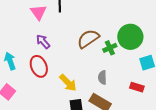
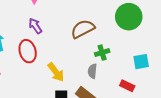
green circle: (130, 37) -> (129, 17), moved
green cross: (110, 48) -> (102, 53), moved

